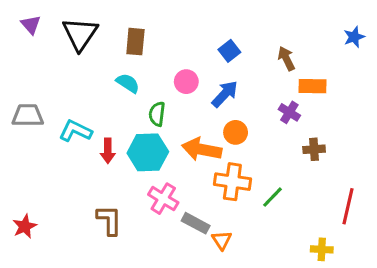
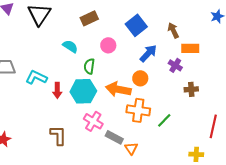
brown rectangle: (135, 42) -> (89, 18), moved, turned 60
blue square: (229, 51) -> (136, 25), size x1.5
blue arrow: (225, 94) -> (148, 53), moved

